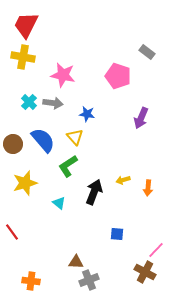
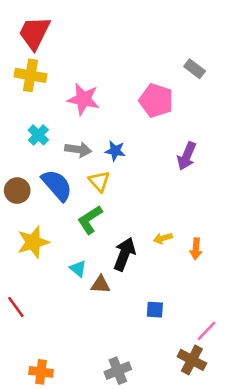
gray arrow: (53, 103) -> (78, 149), moved
brown triangle: (76, 262) -> (101, 285), moved

